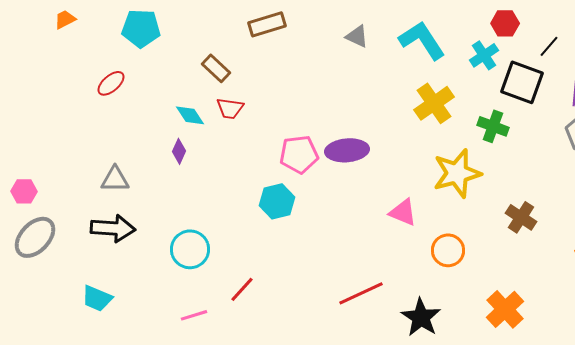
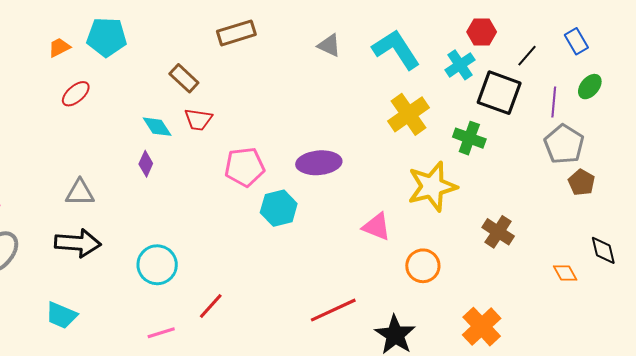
orange trapezoid: (65, 19) -> (59, 47), moved
pink pentagon: (299, 154) -> (245, 167), moved
cyan hexagon: (277, 201) -> (279, 208), moved

